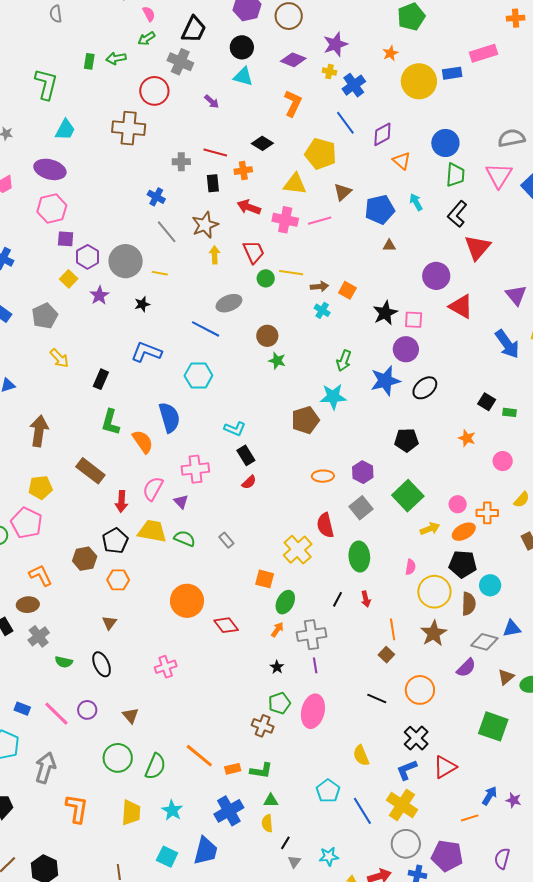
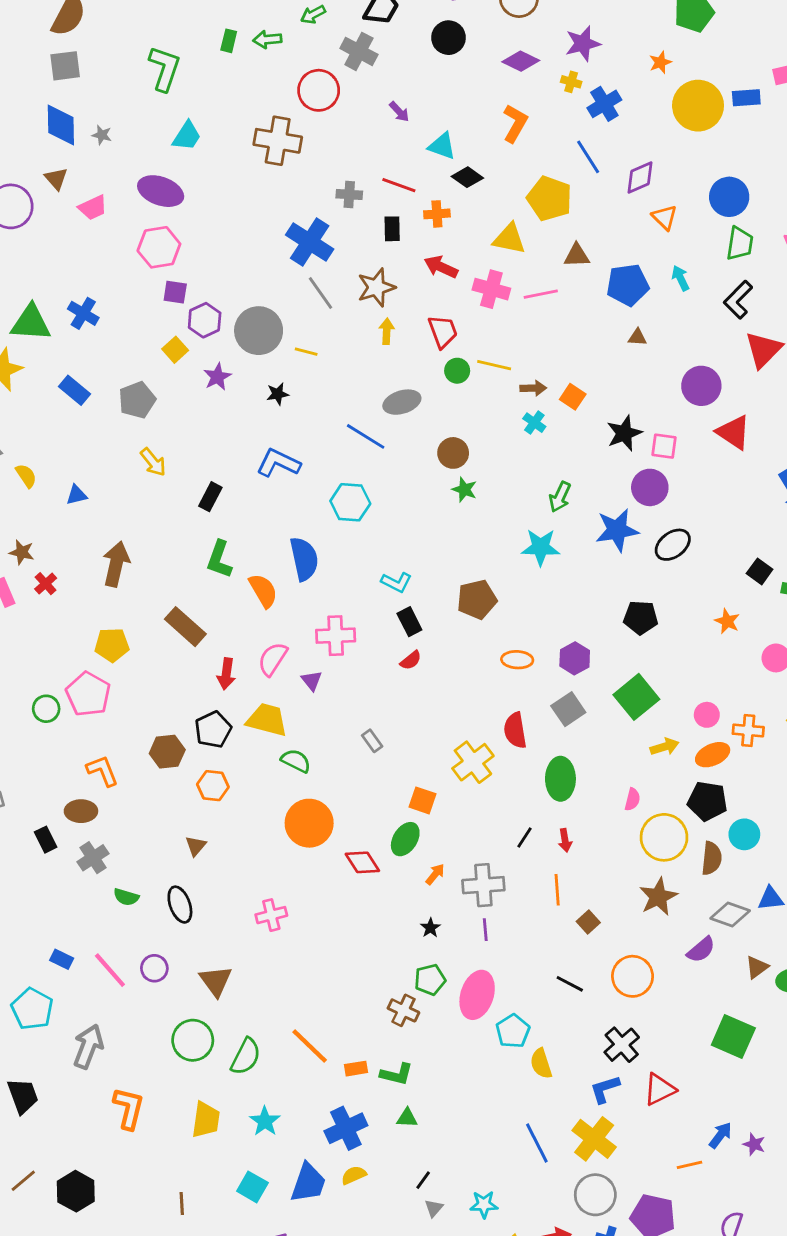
cyan triangle: (243, 76) -> (442, 146), moved
brown triangle: (343, 192) -> (577, 255), turned 36
blue cross: (156, 197) -> (310, 242), size x1.8
brown pentagon: (305, 420) -> (477, 599), moved
green semicircle: (185, 538) -> (296, 761), moved
green ellipse: (285, 602) -> (405, 839), moved
orange line: (393, 629) -> (557, 890), moved
brown triangle: (131, 716) -> (216, 981), size x1.4
cyan pentagon: (328, 791) -> (513, 1031), moved
yellow semicircle: (267, 823) -> (354, 1175), moved, turned 66

